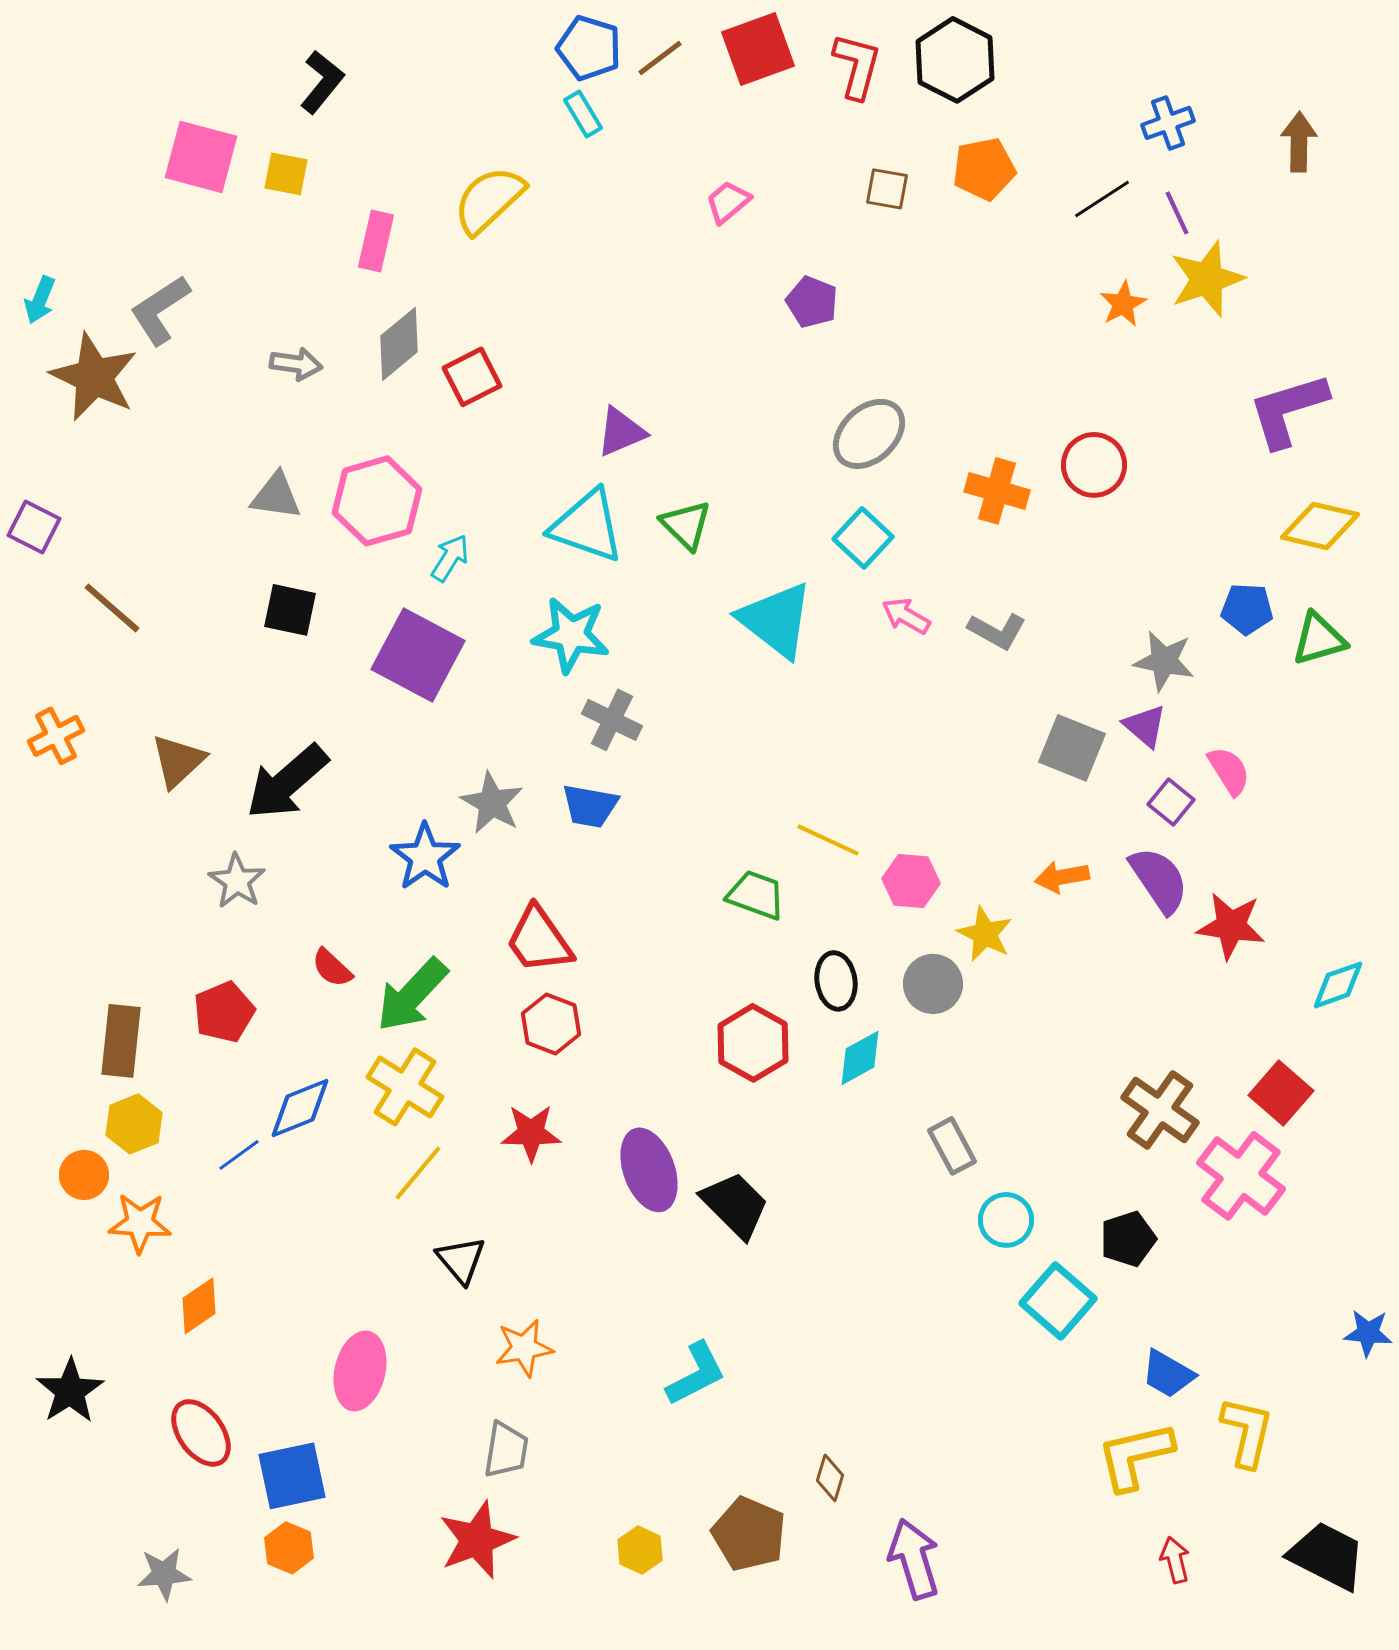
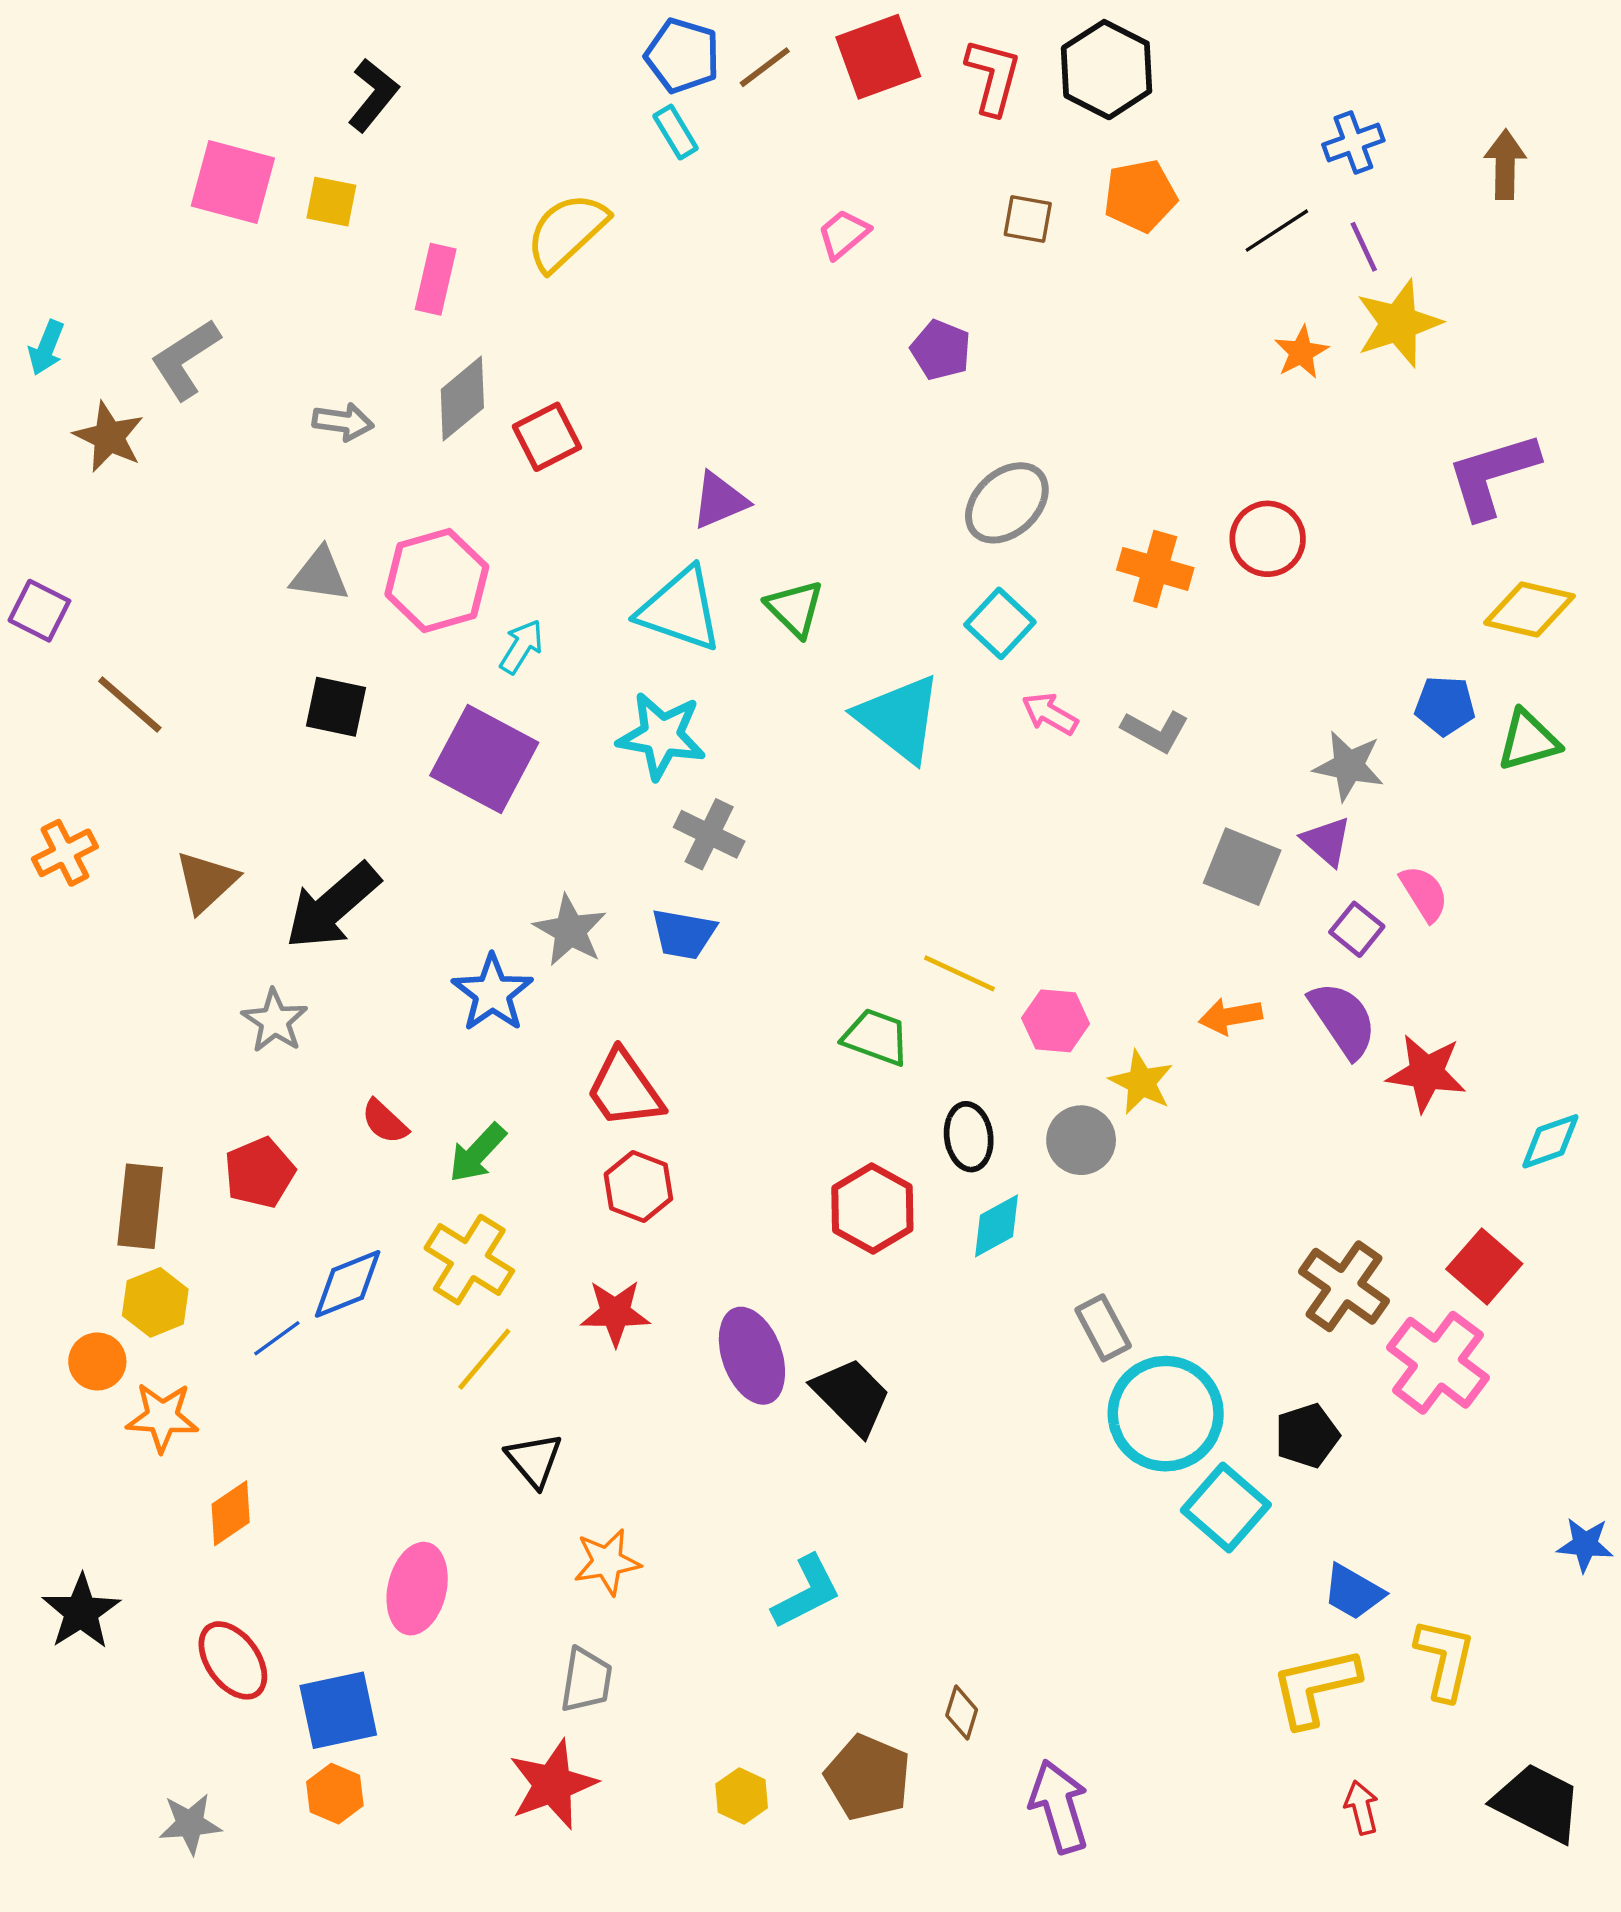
brown star: (94, 377) -> (109, 437), size x0.7
green arrow: (412, 995) -> (477, 1153), size x0.7
cyan circle: (1006, 1220) -> (1166, 1414), size x1.8

